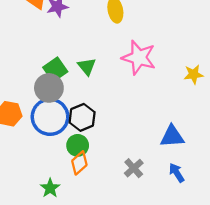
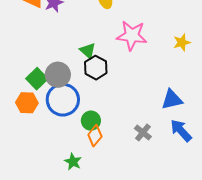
green square: (55, 69) -> (37, 79), moved
black hexagon: (82, 117) -> (96, 68), moved
blue arrow: (177, 173) -> (181, 130), size x1.4

